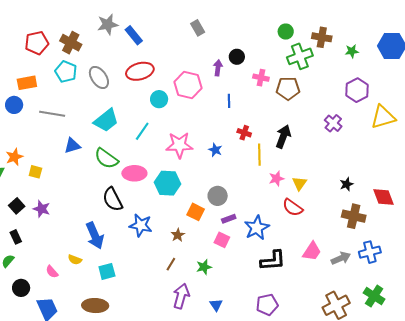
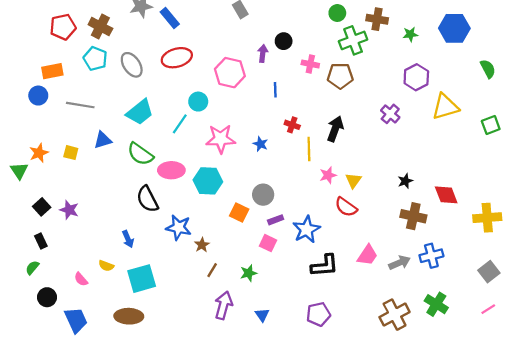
cyan circle: (159, 99) -> (198, 102), moved
yellow square: (35, 172) -> (71, 153), moved
brown star: (178, 235) -> (202, 245), moved
blue arrow: (95, 236) -> (128, 239), size x0.6
cyan square: (107, 271) -> (142, 279), size x1.5

